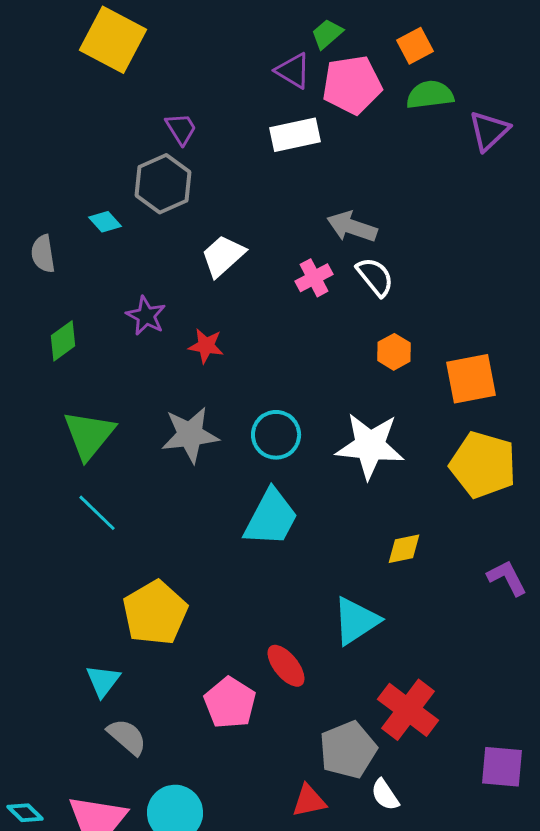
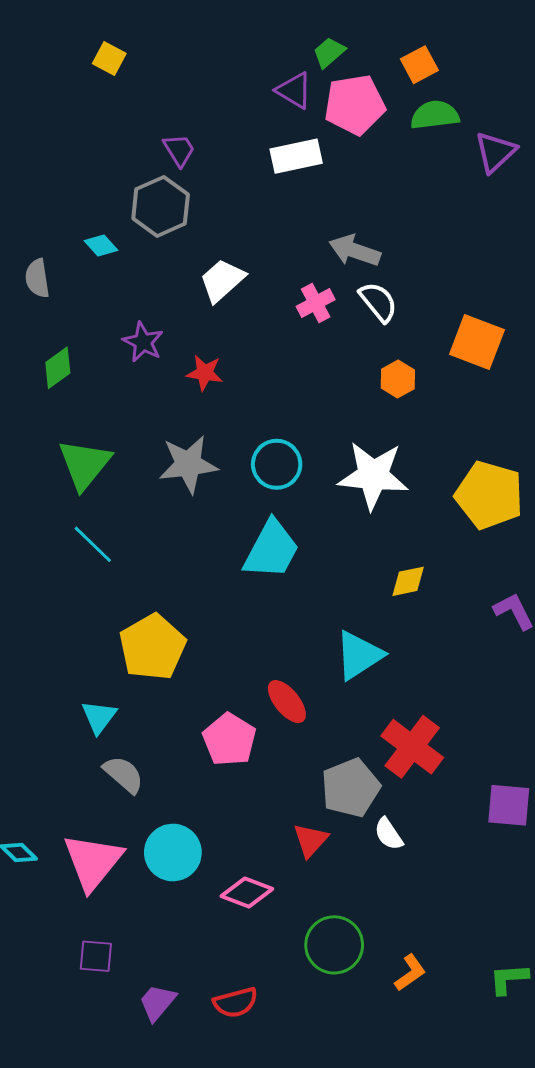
yellow square: (113, 40) -> (109, 59), size x0.5
orange square: (471, 379) -> (477, 342), moved, turned 32
red triangle: (309, 801) -> (311, 840), turned -36

